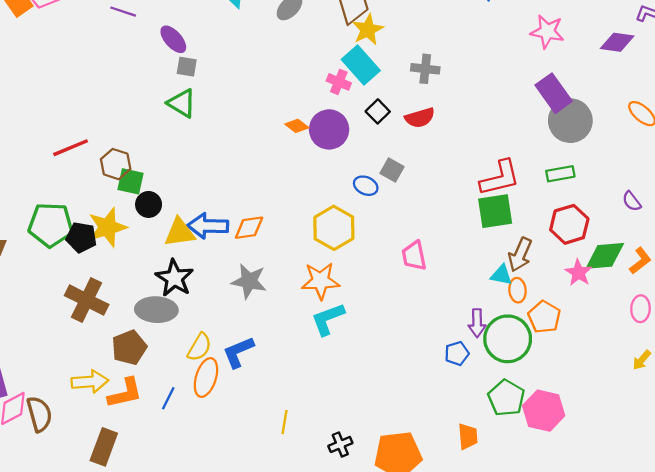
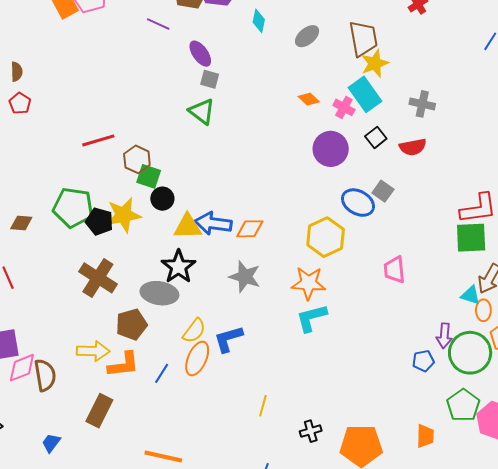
orange diamond: (297, 126) -> (309, 99), moved
blue ellipse: (366, 186) -> (358, 203), size x1.5

